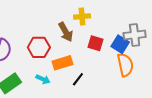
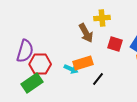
red hexagon: (39, 47) -> (40, 64), moved
cyan arrow: (43, 79) -> (71, 69), moved

